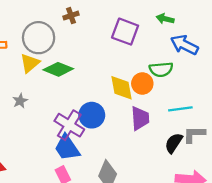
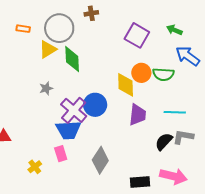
green diamond: (58, 69) -> (72, 59), turned 56
orange circle: (142, 84) -> (141, 73), moved
gray star: (20, 101) -> (46, 88), moved
blue trapezoid: (67, 148) -> (68, 130), turned -68

